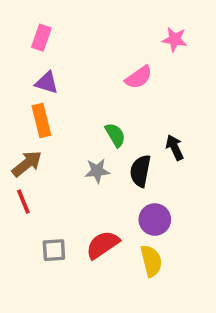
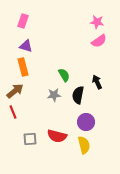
pink semicircle: (139, 77) -> (99, 41), moved
red semicircle: (103, 245) -> (57, 136), turned -132

